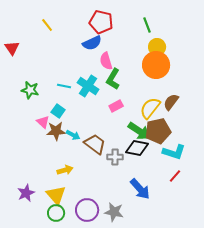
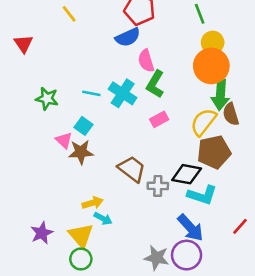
brown semicircle: (171, 102) -> (231, 114), turned -54
green arrow: (139, 131) -> (220, 95), moved, turned 60
cyan arrow: (73, 135) -> (103, 219), moved
cyan L-shape: (174, 152) -> (202, 195), moved
red line: (175, 176) -> (240, 226), moved
purple circle: (87, 210) -> (187, 255), moved

